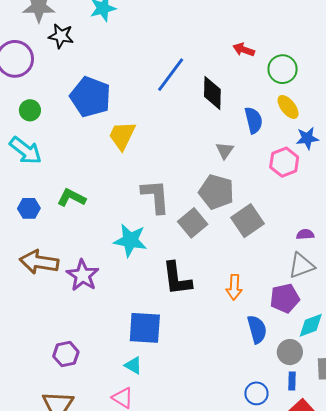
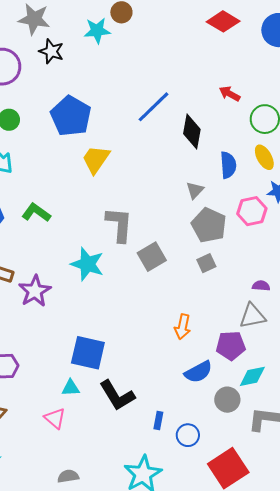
gray pentagon: (216, 192) -> (209, 225), moved
gray square: (248, 221) -> (206, 263), size x0.6
black L-shape: (177, 279) -> (117, 395), moved, turned -33
blue semicircle: (257, 329) -> (198, 372), turned 68
cyan triangle: (133, 365) -> (71, 388), turned -42
blue rectangle: (292, 381) -> (158, 421), moved

